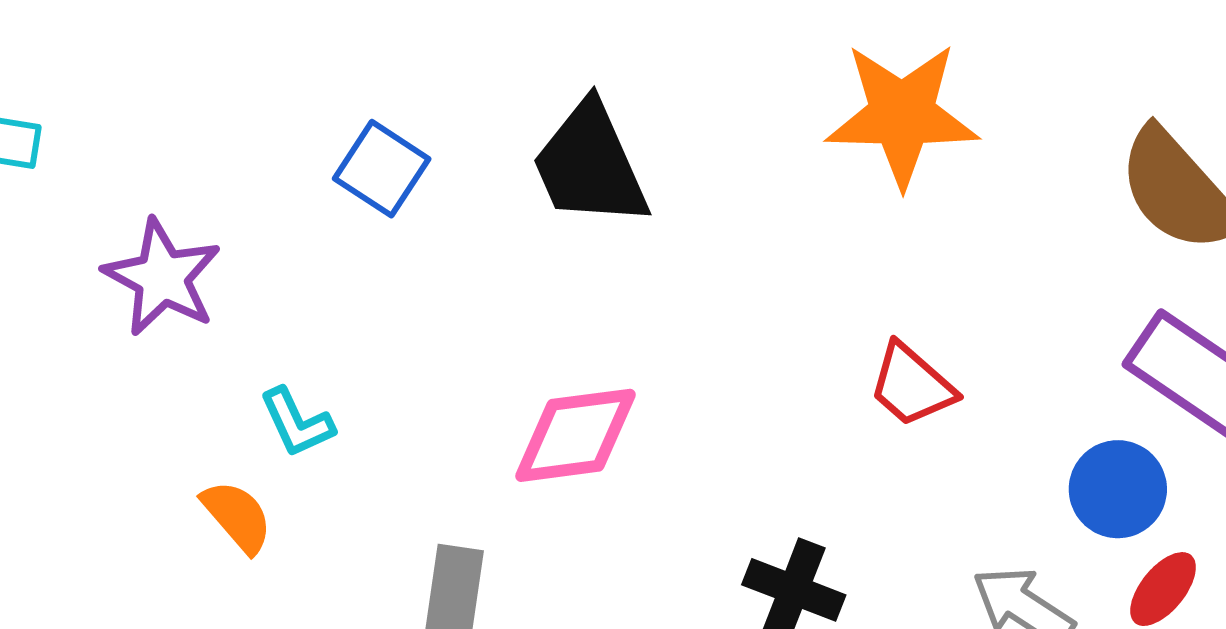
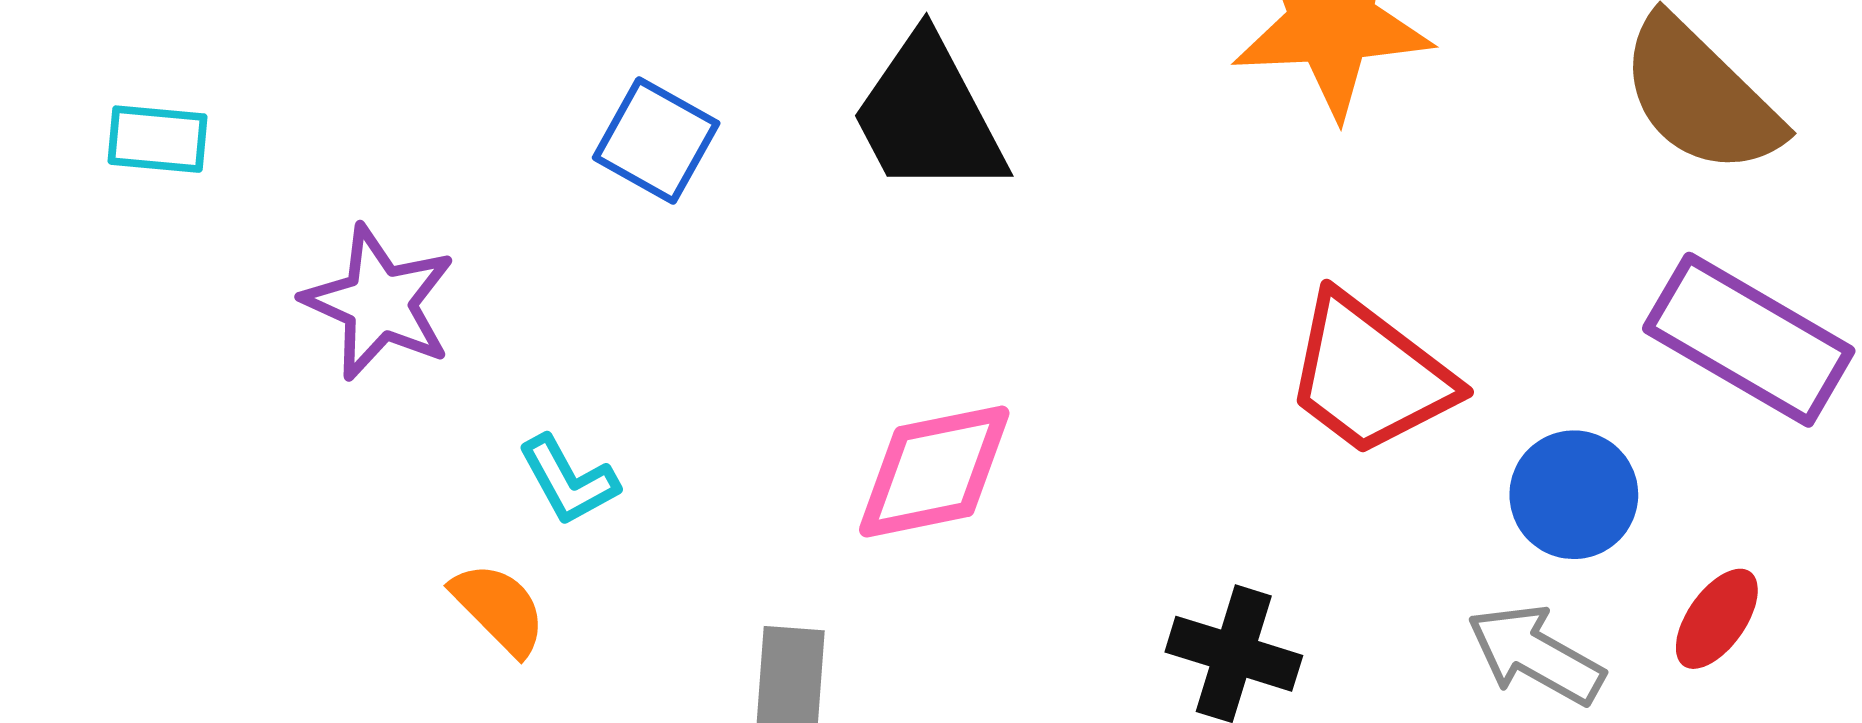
red trapezoid: (912, 385) -> (1369, 375), size x1.5
blue circle: (1118, 489) -> (1574, 495), moved

